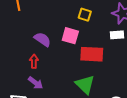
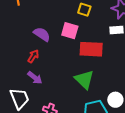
red arrow: (34, 61) -> (33, 56), turned 32

